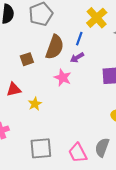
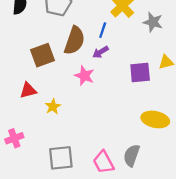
brown square: (27, 59) -> (43, 55), size x1.5

